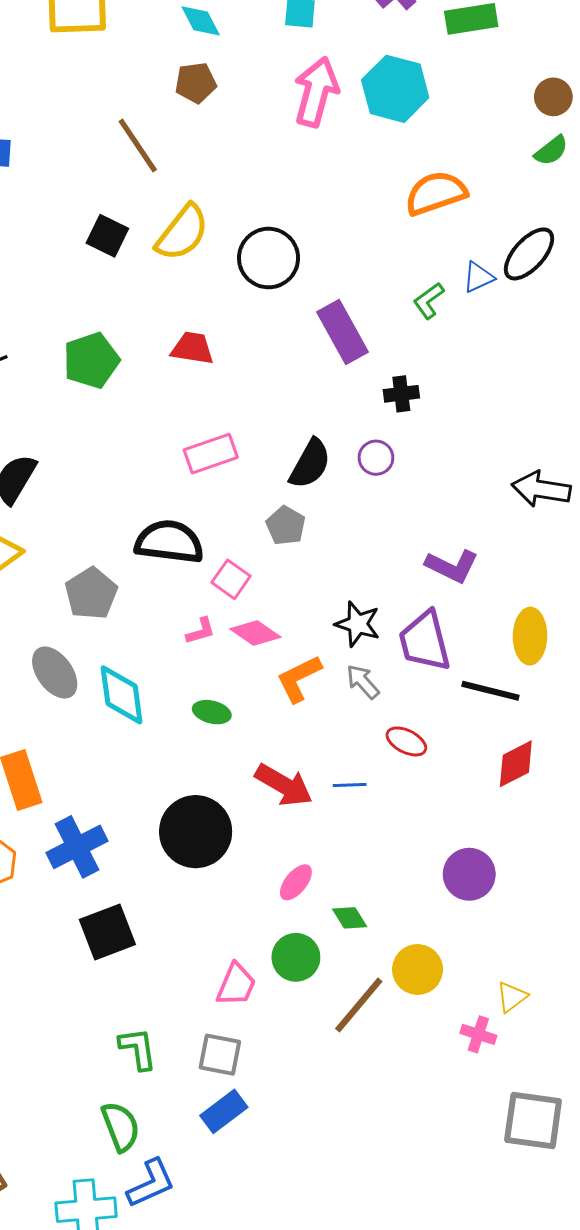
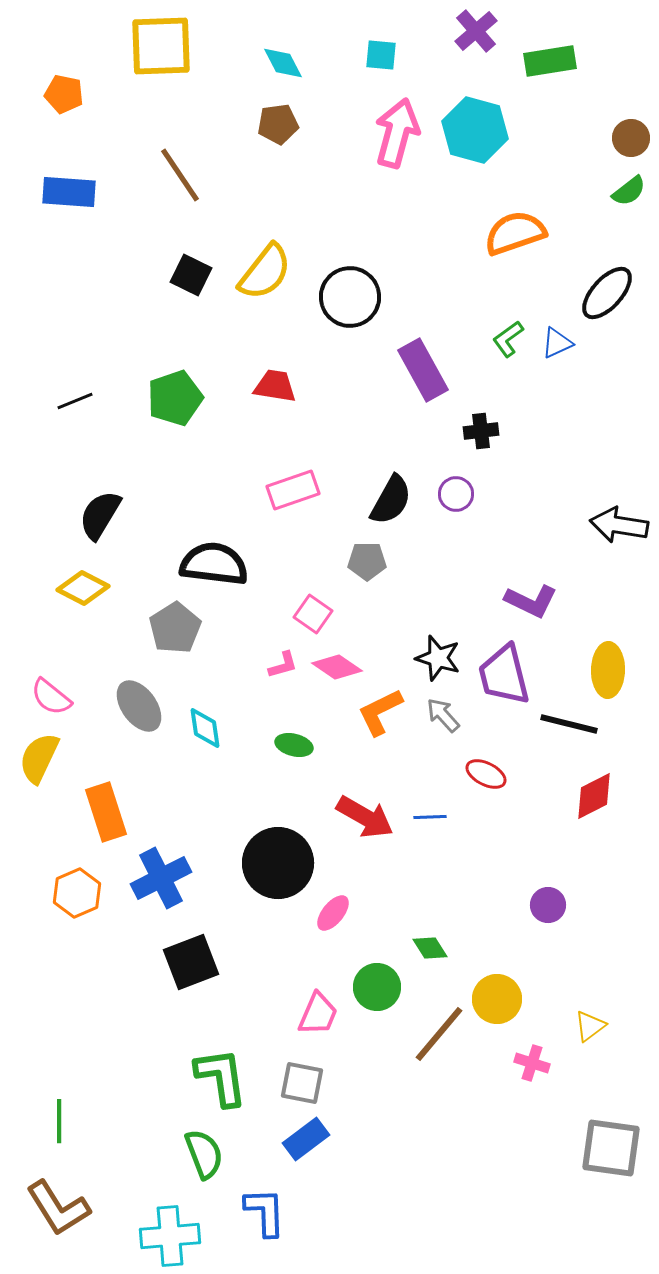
brown line: (138, 146) -> (180, 175), moved
blue triangle: (478, 277) -> (557, 343), moved
gray pentagon: (286, 526) -> (367, 561), turned -30
black semicircle: (169, 542) -> (214, 564), moved
cyan diamond: (122, 695) -> (205, 728), size x0.7
purple circle: (469, 874) -> (548, 905), size x0.7
pink ellipse: (296, 882) -> (333, 913), moved
pink cross: (478, 1034) -> (532, 1063), moved
green L-shape: (138, 1049) -> (221, 1077), size x1.4
blue L-shape: (151, 1183) -> (265, 1212), moved, turned -68

